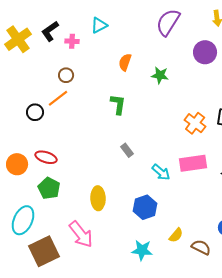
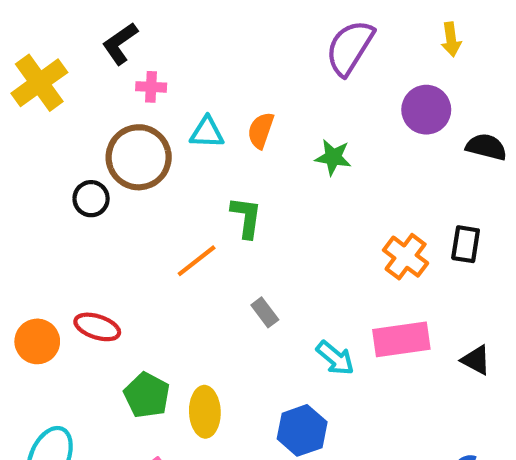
cyan triangle: (99, 25) -> (207, 132), moved, turned 30
black L-shape: (50, 31) -> (120, 43), moved
brown circle: (66, 75) -> (139, 157), size x2.0
orange line: (58, 98) -> (197, 261), moved
black circle: (35, 112) -> (91, 199), moved
green pentagon: (49, 188) -> (147, 395), moved

